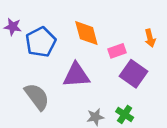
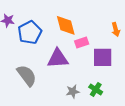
pink rectangle: (117, 51) -> (82, 42), moved
purple square: (134, 74) -> (103, 57), turned -35

